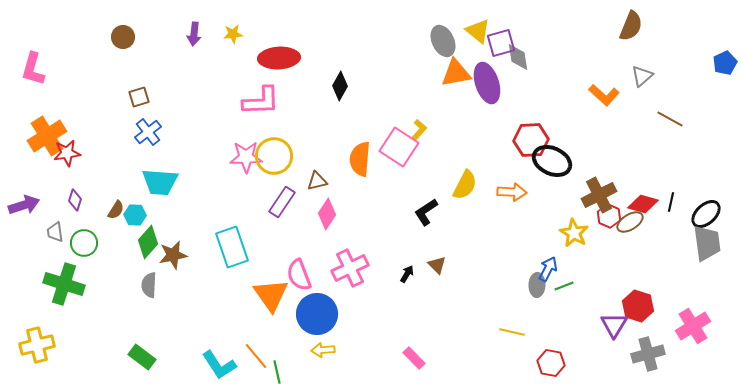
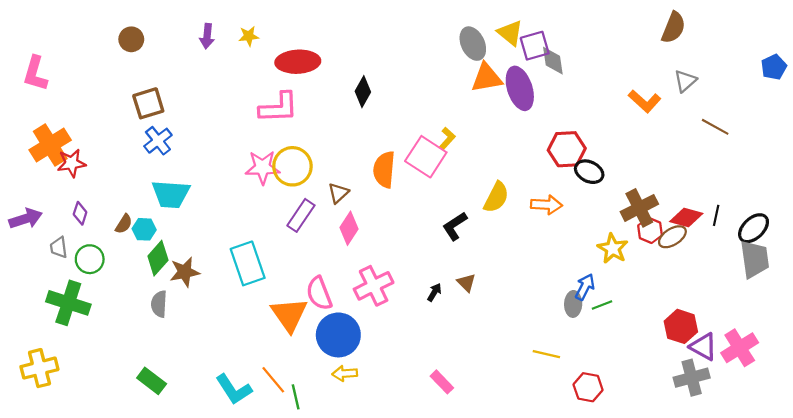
brown square: (139, 97) -> (148, 103), size x1.4
black ellipse: (552, 161) -> (589, 172), size x0.7
brown triangle: (317, 181) -> (338, 193), turned -30
purple triangle: (614, 325) -> (703, 347), moved, turned -32

